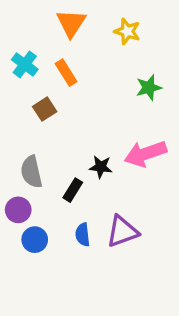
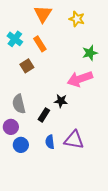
pink arrow: (145, 154) -> (80, 79), moved
purple triangle: (122, 231) -> (74, 140), turned 30

